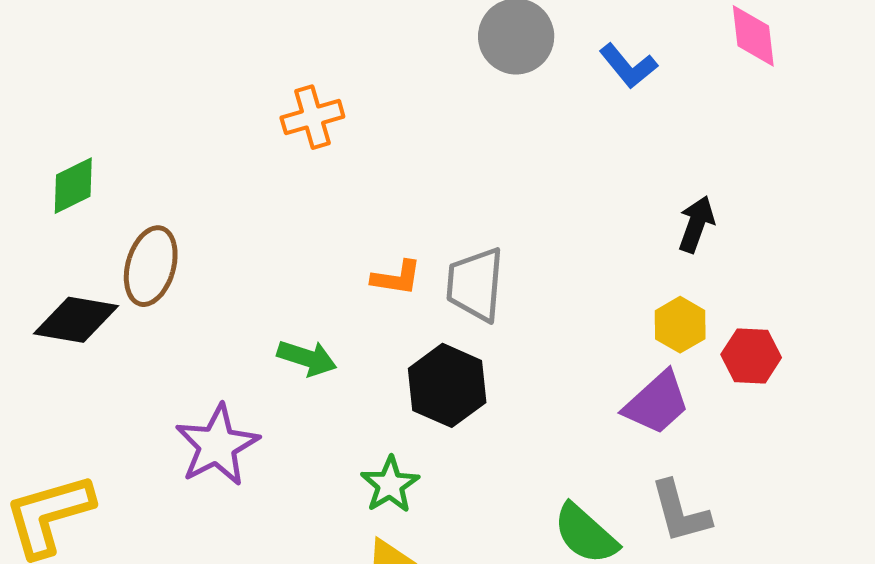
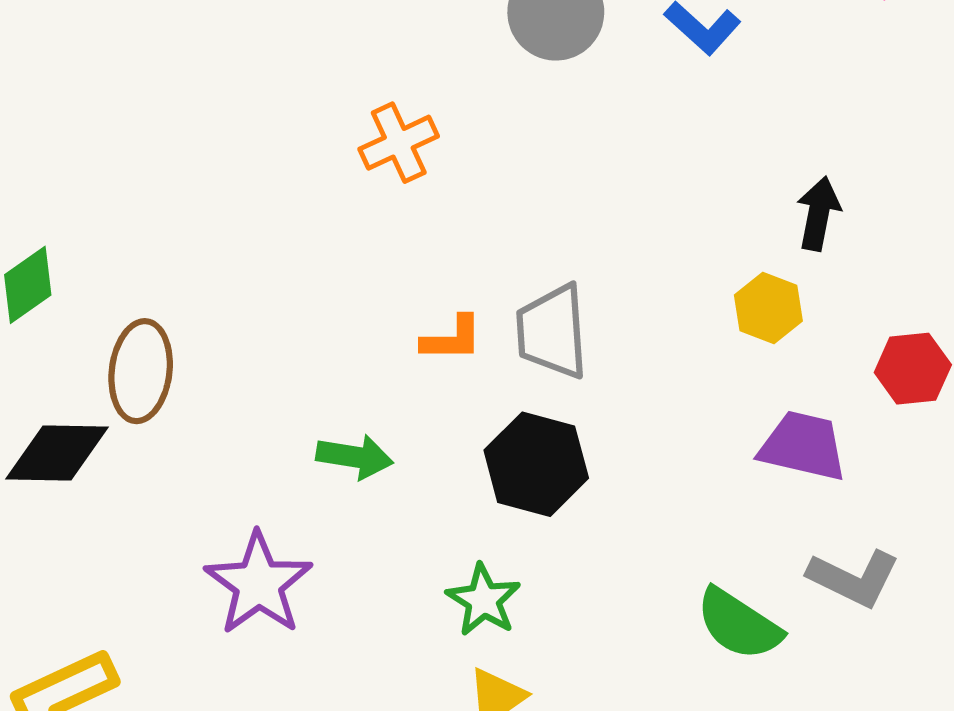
orange cross: (312, 117) -> (399, 143), moved
yellow hexagon: (680, 325) -> (768, 308), moved
purple trapezoid: (657, 403) -> (803, 446), turned -116
gray L-shape: (680, 512) -> (854, 578), turned -40

